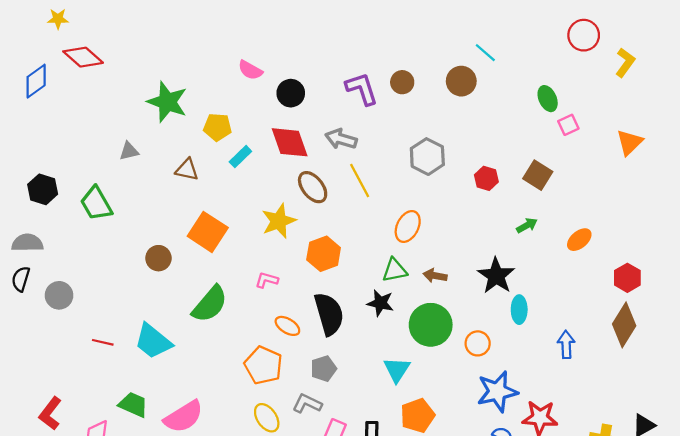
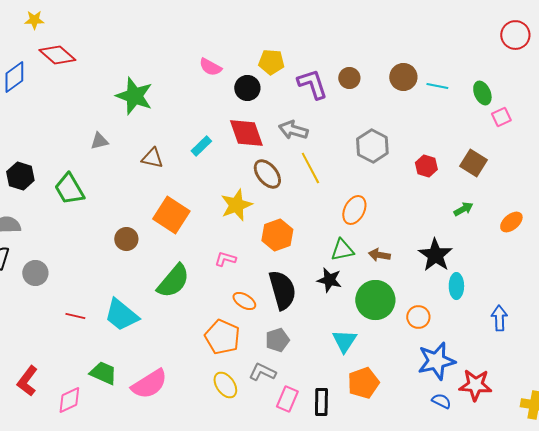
cyan line: (485, 53) -> (437, 86), moved, turned -30
yellow pentagon: (218, 127) -> (271, 62), moved

